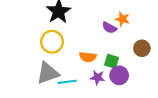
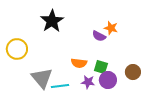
yellow circle: (52, 42) -> (17, 49), moved
brown circle: (142, 48) -> (133, 72), moved
gray triangle: (48, 73) -> (42, 78), turned -50

